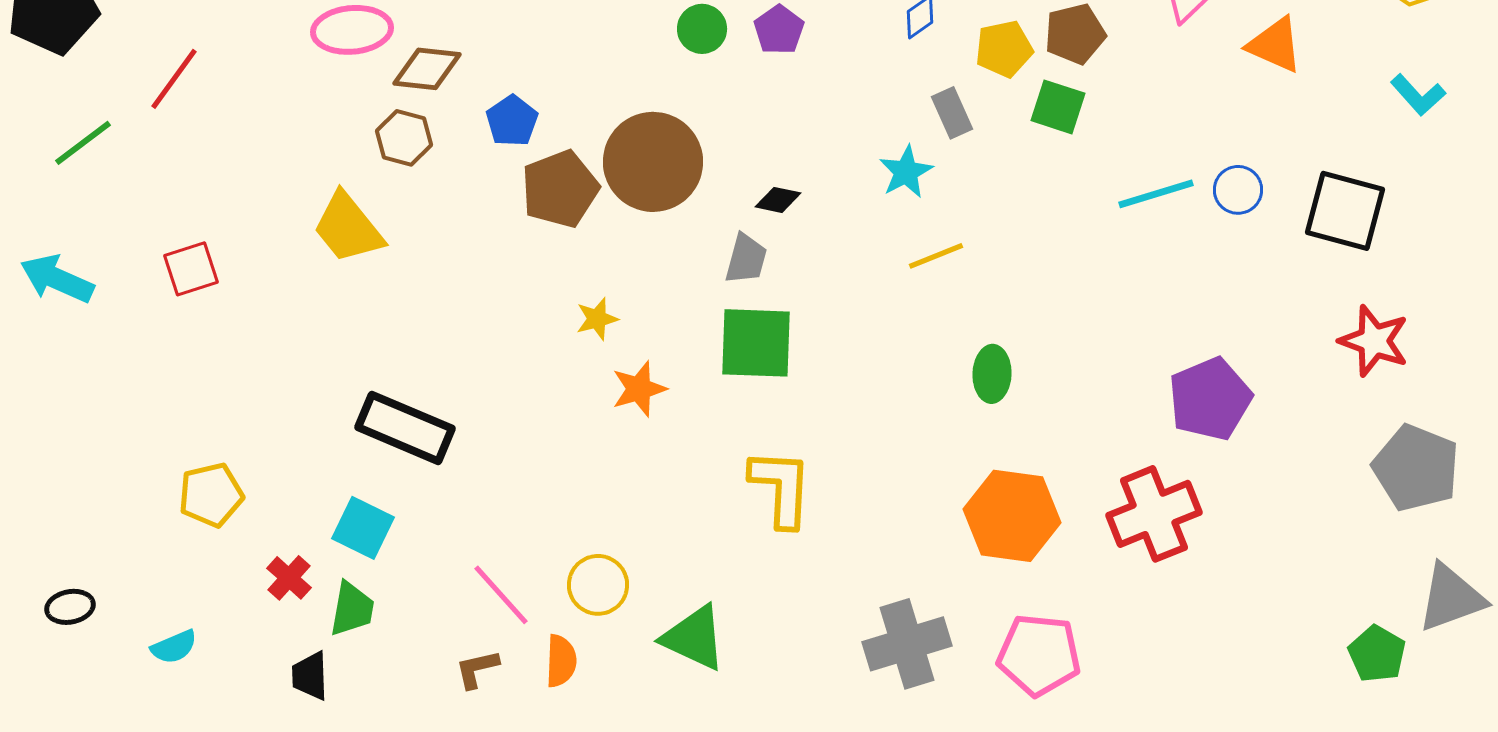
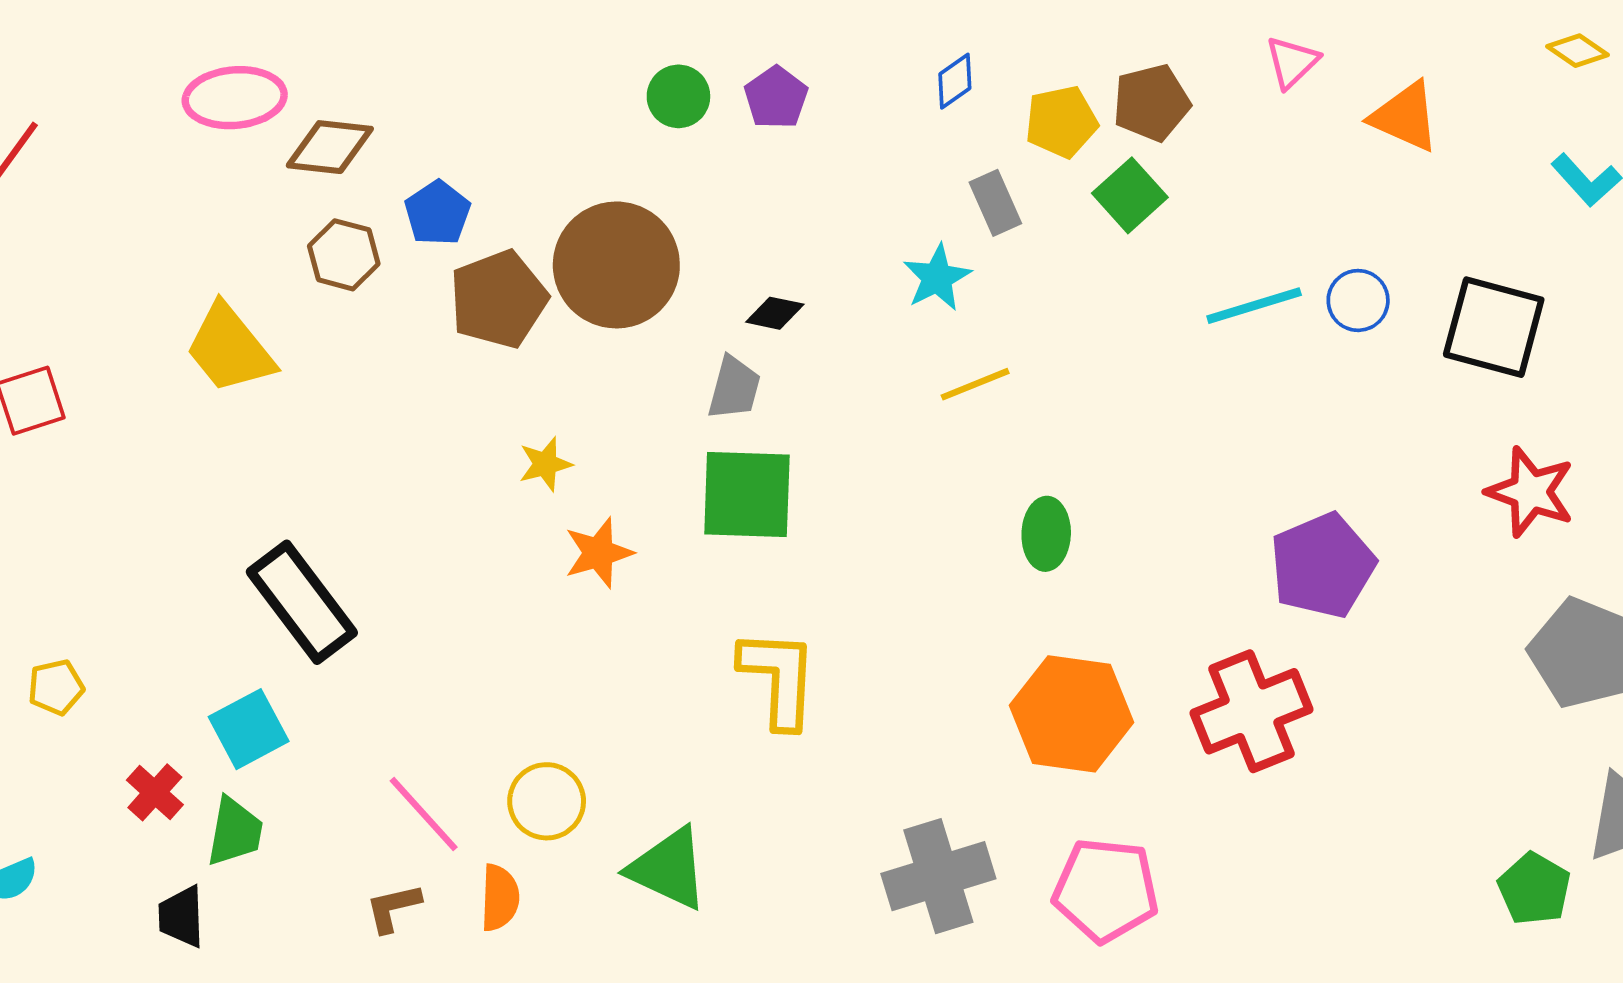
green square: (1058, 107) -> (1130, 195), turned 30
brown hexagon: (404, 138) -> (344, 255), moved
black rectangle: (405, 428) -> (302, 602), turned 30
yellow pentagon: (211, 495) -> (56, 687), size x0.7
cyan square: (363, 528) -> (249, 729), turned 36

